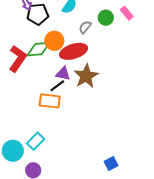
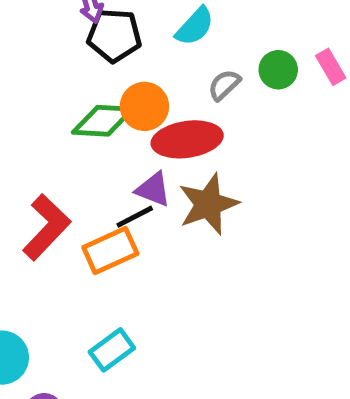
red L-shape: (18, 59) -> (47, 227), moved
orange rectangle: (50, 101) -> (110, 251), turned -40
cyan rectangle: (36, 141) -> (112, 350), moved

